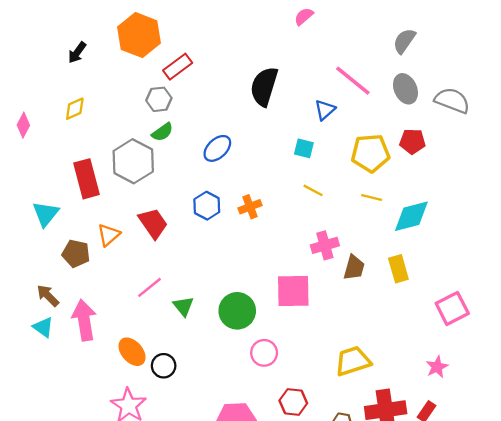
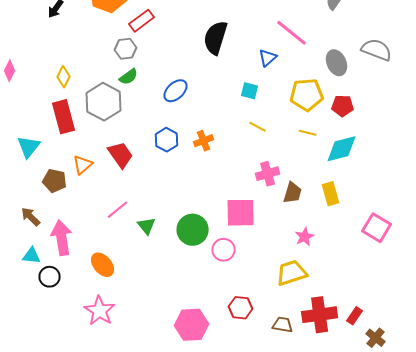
gray ellipse: (405, 89) -> (337, 63), moved
yellow diamond: (75, 109) -> (64, 77), moved, turned -40
red pentagon: (412, 141) -> (343, 106), moved
pink square: (452, 308) -> (377, 228), turned -32
cyan triangle: (43, 327) -> (32, 256), moved, turned -30
pink circle: (264, 353) -> (224, 250), moved
black circle: (164, 366) -> (50, 277), moved
pink star: (437, 367) -> (305, 237), moved

